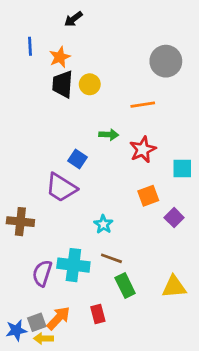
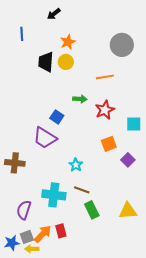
orange star: (60, 57) -> (68, 42), moved
purple semicircle: (42, 273) -> (24, 210), moved
red rectangle: (98, 314) -> (61, 231), moved

